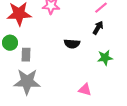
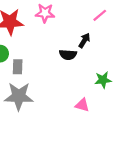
black arrow: (98, 28) -> (84, 40), moved
green star: (105, 58) -> (103, 80), moved

